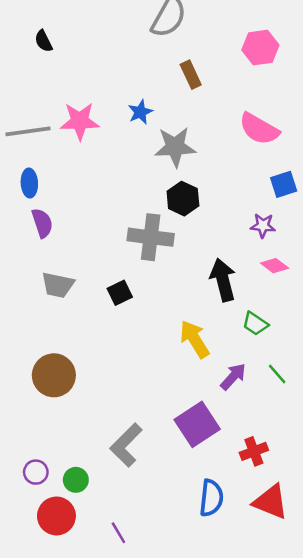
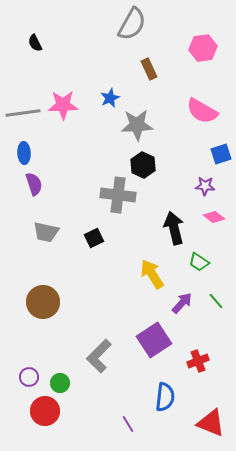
red triangle: (271, 502) -> (211, 423), moved
purple line: (118, 533) -> (128, 424), moved

